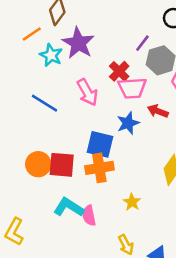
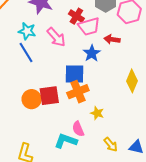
cyan star: (51, 55) -> (27, 31), moved
blue line: (44, 103) -> (26, 52), turned 40
yellow star: (132, 202) -> (97, 113), moved
cyan L-shape: (69, 207) -> (66, 141), moved

